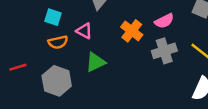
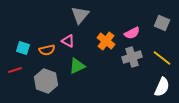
cyan square: (53, 17) -> (23, 48), moved

